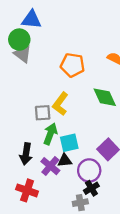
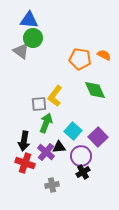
green circle: (19, 40) -> (33, 38), moved
orange pentagon: (73, 65) -> (80, 59), moved
cyan square: (69, 143) -> (73, 131), moved, turned -36
red cross: (27, 190) -> (25, 163), moved
gray cross: (80, 203) -> (52, 185), moved

